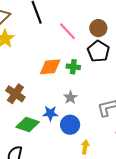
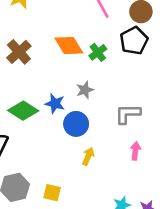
orange diamond: (50, 67) -> (69, 45), turned 50
green cross: (73, 67) -> (98, 52), turned 32
brown cross: (15, 94) -> (19, 52), moved

